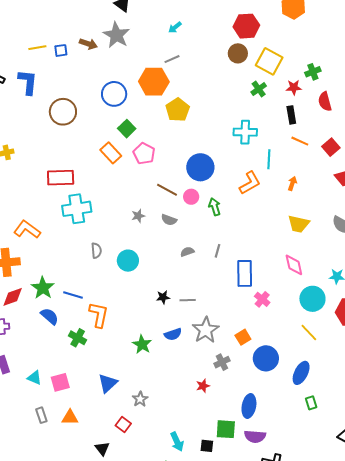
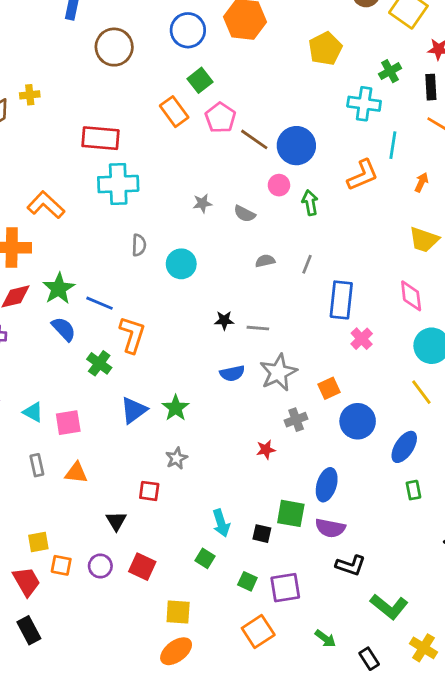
green cross: (259, 89) -> (390, 71), moved
yellow pentagon: (178, 110) -> (325, 49), moved
brown line: (167, 190) -> (254, 139), moved
green star: (142, 344) -> (176, 408), moved
blue triangle: (108, 383) -> (134, 410), moved
red square: (123, 425) -> (149, 491), turned -35

